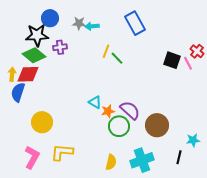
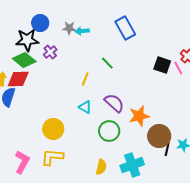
purple cross: (60, 47) -> (50, 52), turned -32
yellow line: (106, 51) -> (85, 79), moved
purple semicircle: (130, 110) -> (114, 103), moved
orange star: (108, 111) -> (139, 116), moved, size x1.5
yellow circle: (42, 122) -> (53, 129), moved
brown circle: (157, 125) -> (159, 136), moved
black line: (179, 157) -> (167, 149), moved

